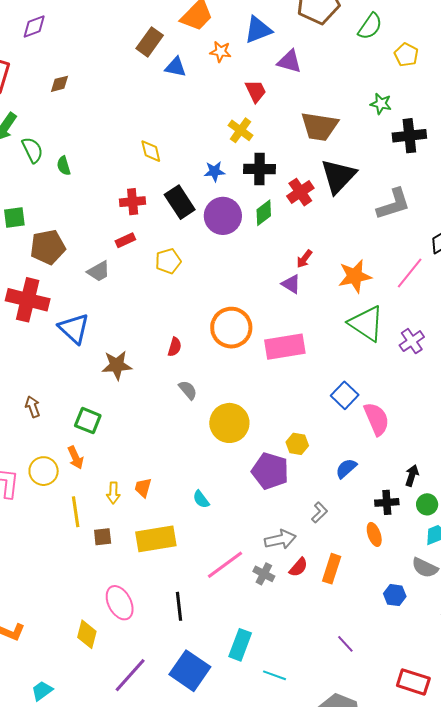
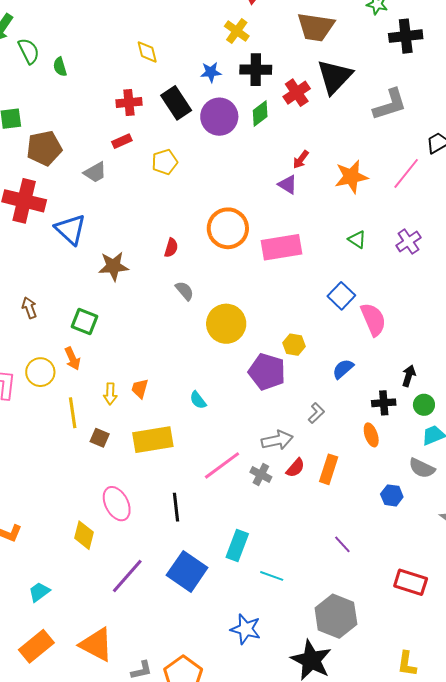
green triangle: (366, 323) -> (357, 239), moved, size x0.5
brown square: (103, 537) -> (100, 438), turned 30

